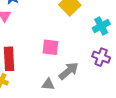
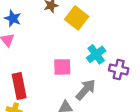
cyan cross: (101, 26) -> (96, 54), moved

